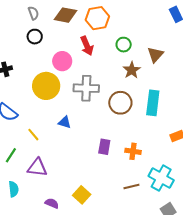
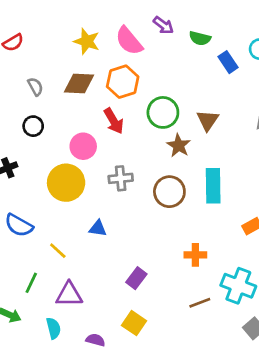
black circle: (35, 37) -> (33, 126), moved
green circle: (124, 45) -> (163, 112), size x1.5
gray cross: (86, 88) -> (121, 178), size x0.7
purple rectangle: (104, 147) -> (136, 278), moved, turned 35
cyan semicircle: (14, 189) -> (53, 328), moved

